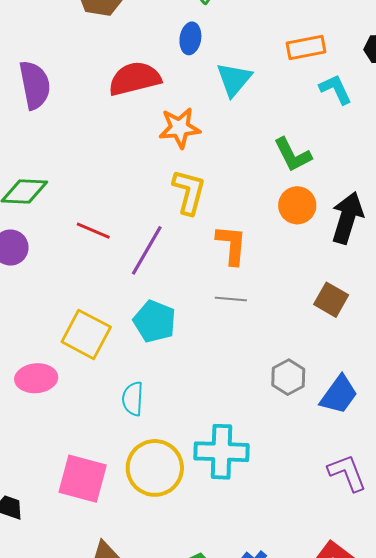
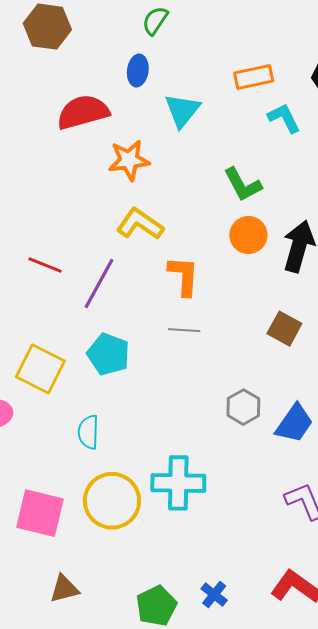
yellow L-shape: (189, 192) -> (140, 224), turned -69

